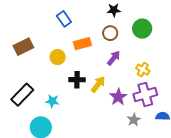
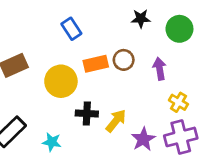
green circle: (142, 29) -> (179, 29), moved
brown circle: (110, 33) -> (124, 60), moved
yellow circle: (58, 57) -> (61, 81), size x1.5
purple arrow: (114, 58) -> (160, 69), moved, turned -49

